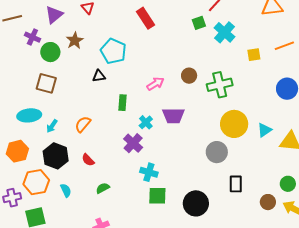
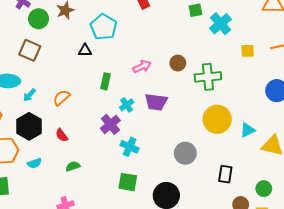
gray circle: (217, 152) -> (185, 153), moved
cyan cross: (149, 172) -> (130, 147), moved
black rectangle: (236, 184) -> (225, 174), moved
cyan semicircle: (66, 190) -> (34, 163), turned 88

